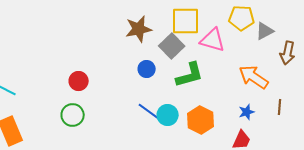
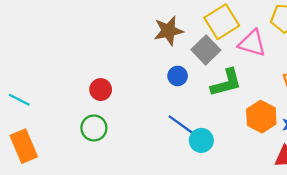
yellow square: (186, 21) -> (222, 22), turned -32
cyan circle: (168, 115) -> (201, 140), moved
orange hexagon: (201, 120) -> (261, 117), moved

